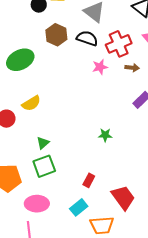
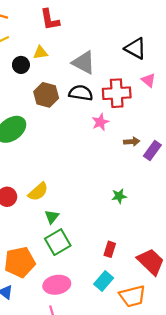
red cross: (119, 44) -> (117, 93), turned 30
brown arrow: (132, 68) -> (132, 142), moved
yellow semicircle: (31, 103) -> (38, 192), moved

